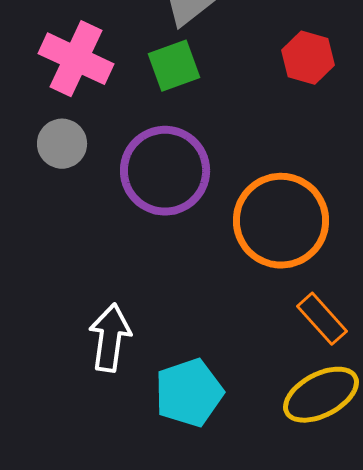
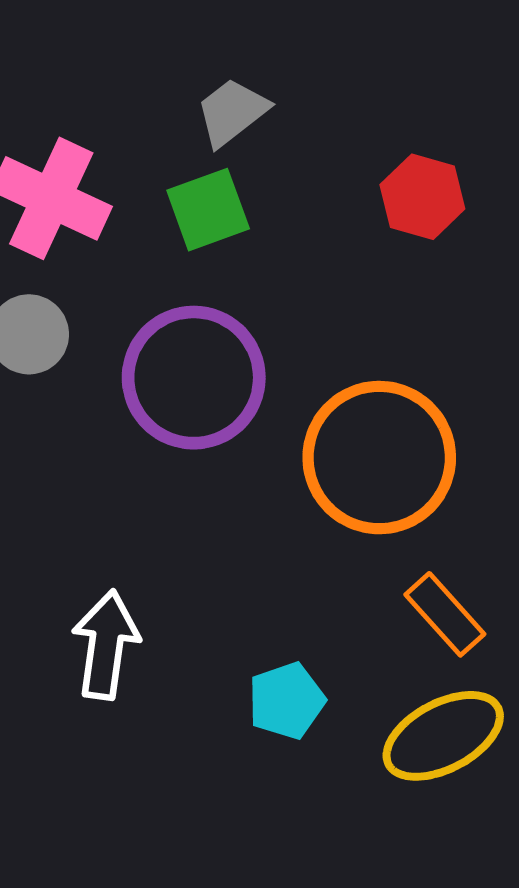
cyan pentagon: (189, 393) -> (286, 701), moved, size x0.7

